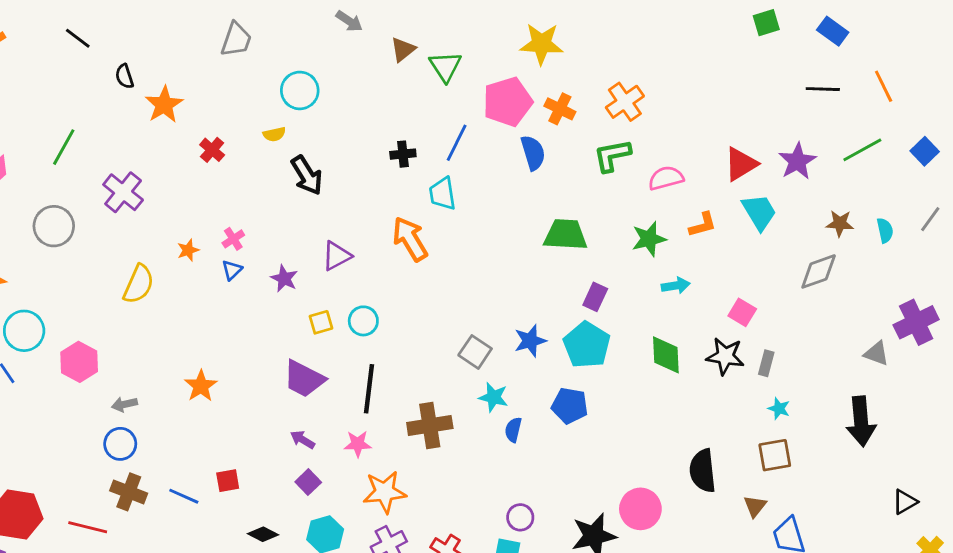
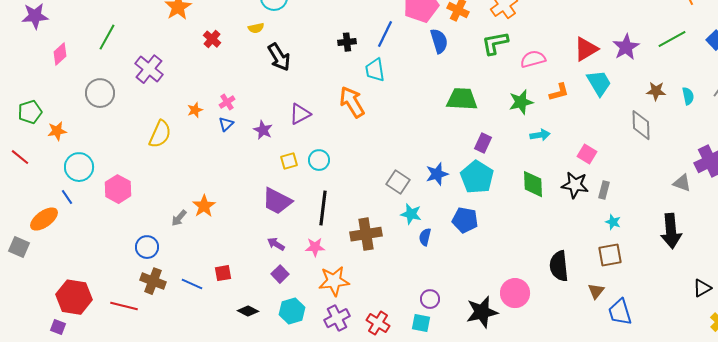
gray diamond: (819, 271) -> (641, 125), turned -72
gray arrow: (124, 404) -> (179, 218), moved, turned -36

